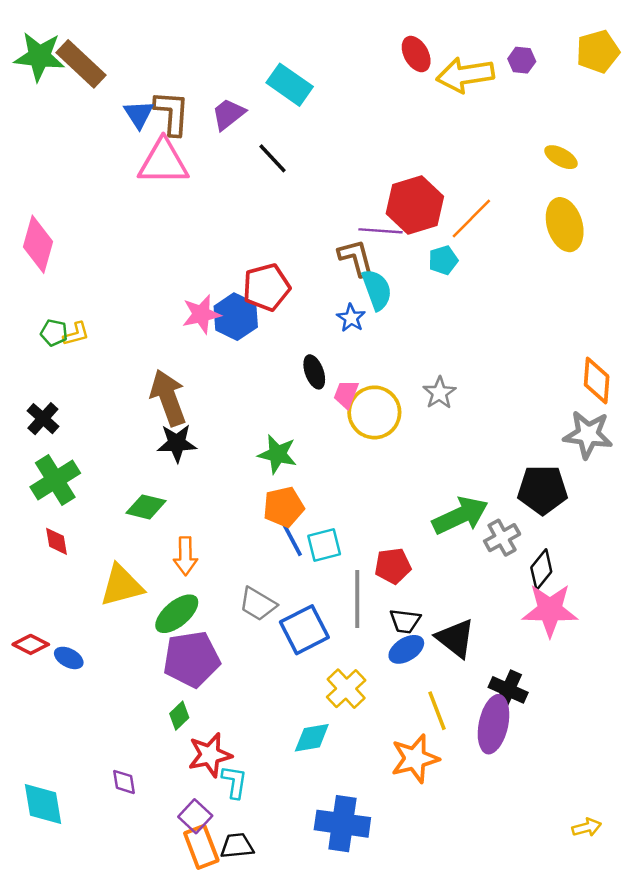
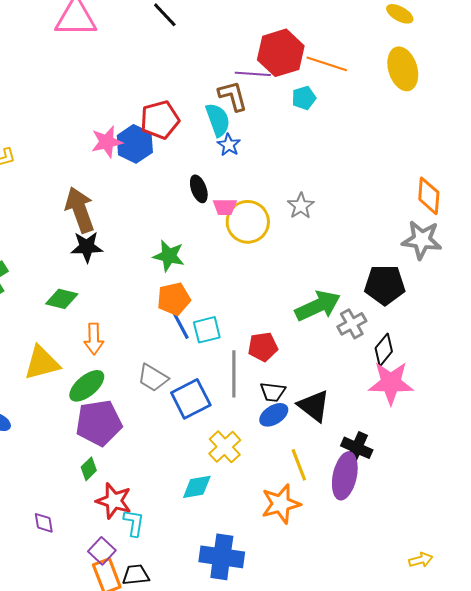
orange line: (471, 218) -> (327, 64), turned 63
cyan semicircle: (377, 290) -> (218, 120), moved
pink trapezoid: (346, 394) -> (225, 207), turned -110
red star: (210, 755) -> (114, 501), turned 30

